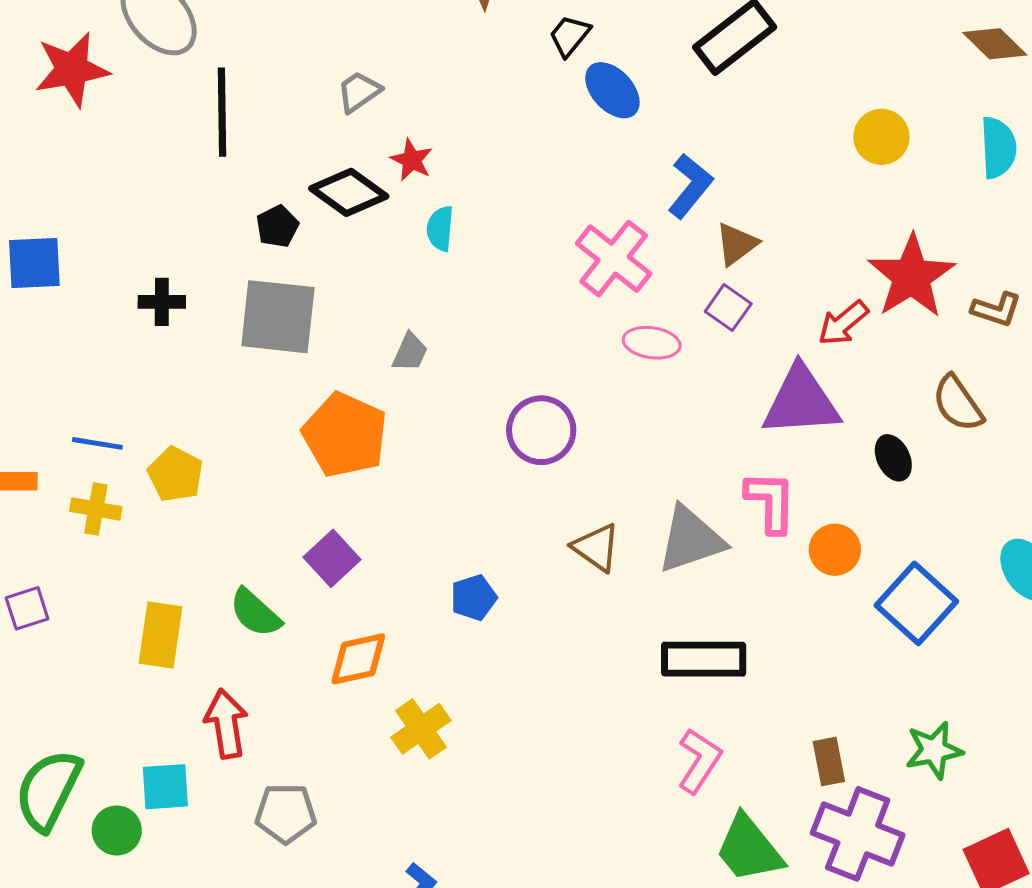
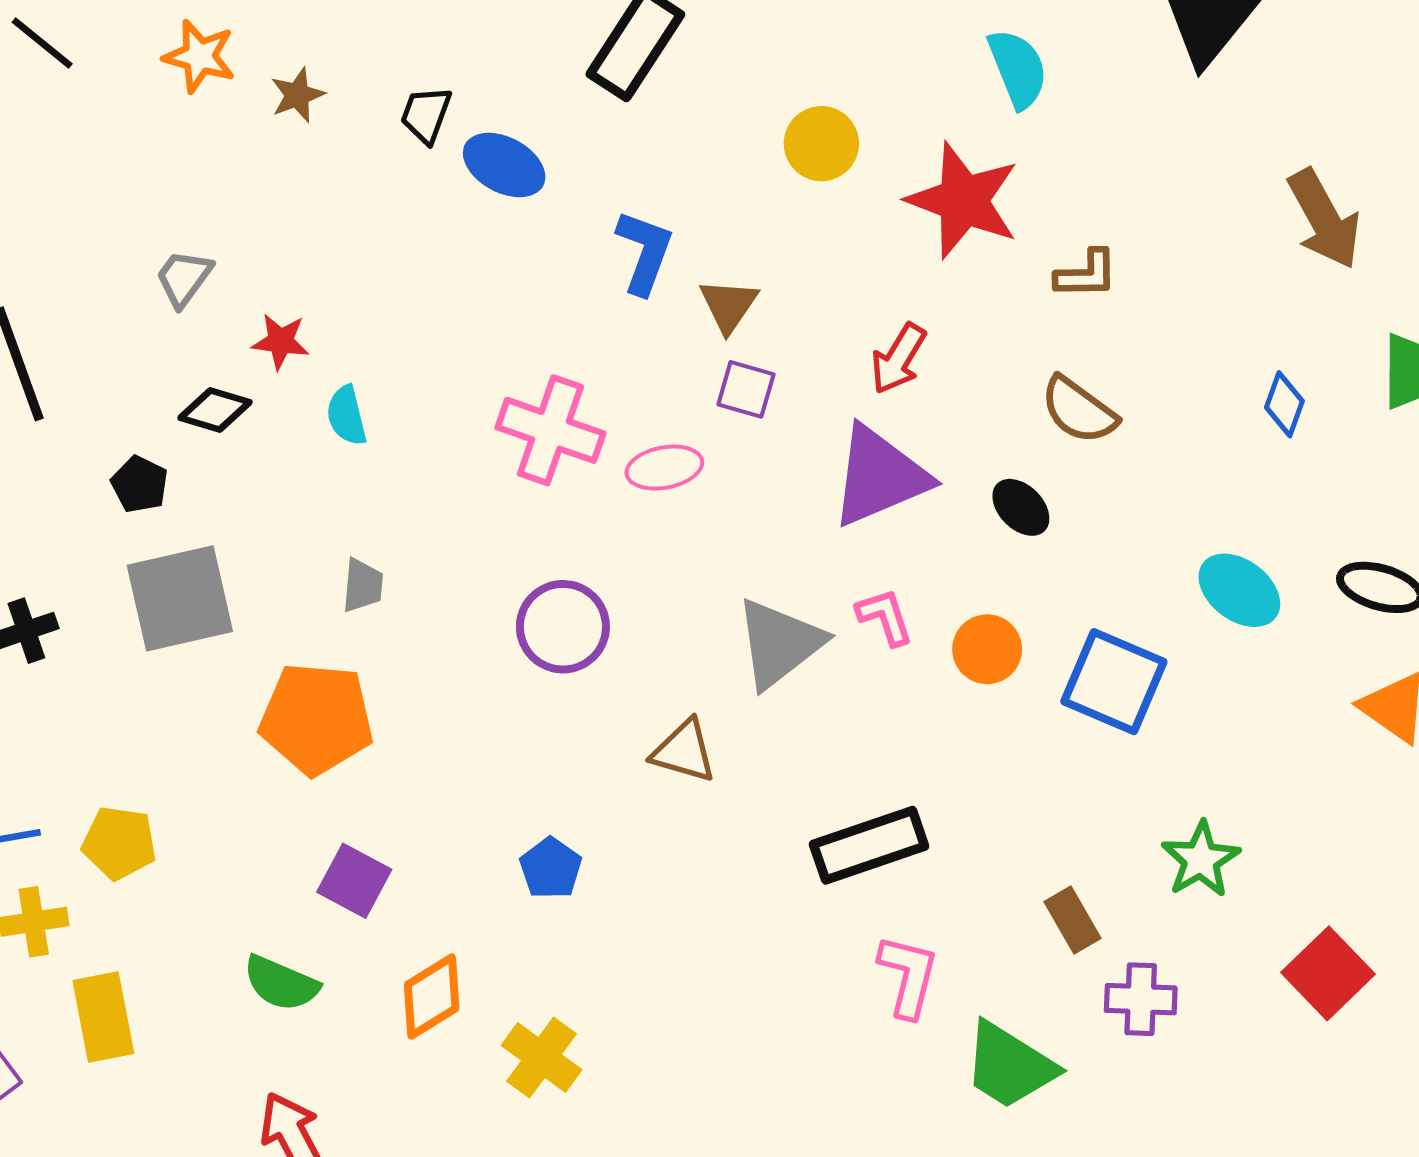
yellow circle: (881, 137) -> (821, 144), moved
black diamond: (349, 192) -> (215, 410), size x0.7
pink cross: (614, 259) -> (550, 430), moved
red star: (912, 276) -> (963, 200), moved
pink L-shape: (771, 502) -> (885, 617), size x0.7
gray triangle: (691, 539) -> (779, 643), moved
yellow rectangle: (161, 635) -> (103, 1017), moved
purple cross: (858, 834) -> (1141, 999), size x0.6

